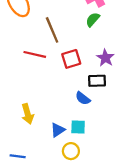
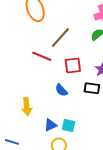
brown line: (52, 30) -> (60, 38), turned 55
blue semicircle: (83, 98) -> (61, 90), moved

